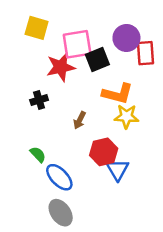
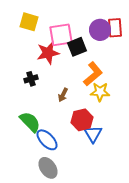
red rectangle: (145, 53) -> (115, 28), moved
orange L-shape: (118, 94) -> (93, 74), turned -55
green semicircle: (38, 154) -> (30, 122), size x1.6

